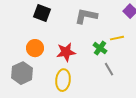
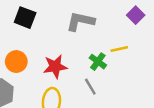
gray line: (109, 69) -> (90, 87), moved

